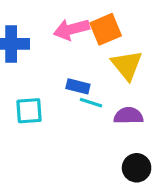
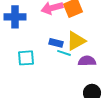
yellow triangle: (127, 65) -> (76, 41), moved, turned 40

